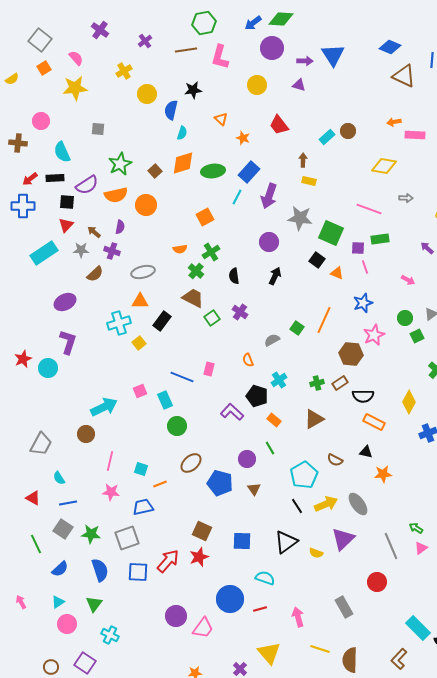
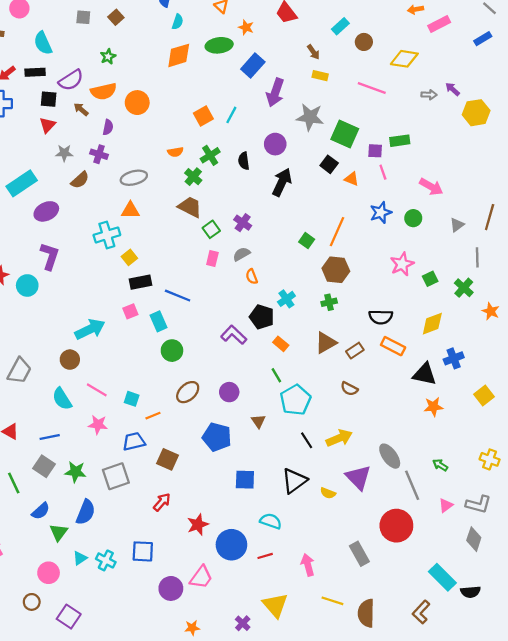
brown circle: (348, 131) -> (364, 42), moved
pink rectangle: (415, 135) -> (439, 24), turned -30
brown arrow: (303, 160) -> (313, 52), turned 144
green star: (120, 164) -> (108, 57), size x0.6
brown square: (155, 171) -> (116, 17), moved
green ellipse: (213, 171) -> (219, 45), moved
cyan line: (237, 197) -> (231, 115), moved
pink line: (369, 209) -> (372, 88), moved
brown arrow: (94, 232) -> (81, 109), moved
purple arrow: (427, 248) -> (453, 89), moved
cyan rectangle: (44, 253) -> (22, 183), moved
black semicircle: (234, 276) -> (244, 161), moved
black arrow: (275, 276) -> (282, 182), size x1.4
pink arrow: (408, 280) -> (431, 187), size x1.5
green circle: (405, 318) -> (413, 218), moved
black rectangle: (162, 321) -> (141, 282), moved, turned 42
pink star: (374, 335) -> (402, 264), moved
green square: (417, 336) -> (430, 279), moved
gray semicircle: (272, 340) -> (242, 254), moved
brown hexagon: (351, 354) -> (336, 270), moved
pink rectangle: (209, 369) -> (212, 259), moved
brown rectangle: (340, 383) -> (355, 351), moved
yellow diamond: (409, 402) -> (432, 324), turned 40
black triangle: (366, 452) -> (424, 374), moved, size x1.6
purple circle: (247, 459) -> (229, 392), moved
pink line: (110, 461) -> (97, 390), turned -72
orange star: (383, 474) -> (433, 407), moved
cyan pentagon: (304, 475) -> (295, 400), moved
cyan semicircle: (59, 478) -> (62, 399), moved, size x1.5
blue pentagon: (220, 483) -> (217, 437), moved
gray ellipse: (358, 504) -> (390, 456), moved
brown square: (202, 531) -> (167, 459), moved
purple triangle: (343, 539) -> (358, 477), turned -30
pink triangle: (421, 548) -> (446, 505), moved
red star: (199, 557) -> (198, 525), moved
red arrow: (168, 561) -> (162, 502), size x0.7
blue semicircle: (100, 570) -> (86, 512), turned 40
blue square: (138, 572) -> (143, 551), moved
red circle: (377, 582) -> (396, 526), size x1.5
cyan triangle: (58, 602) -> (80, 558), moved
green triangle: (94, 604) -> (59, 532), moved
purple circle: (176, 616) -> (171, 588), moved
cyan cross: (110, 635) -> (106, 560), moved
brown circle: (51, 667) -> (32, 602), moved

